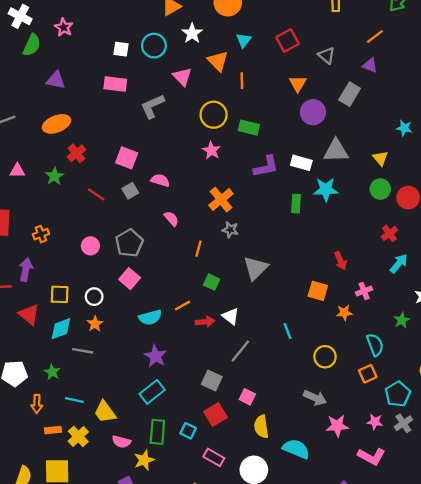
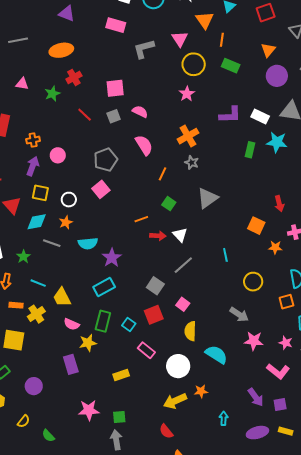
pink triangle: (182, 77) -> (180, 39), moved
green rectangle: (249, 128) -> (231, 66), moved
pink square: (127, 158) -> (115, 88), turned -36
pink semicircle: (171, 219) -> (144, 145), size x1.5
pink circle: (90, 246) -> (58, 155), moved
purple arrow: (26, 270) -> (33, 166), moved
cyan semicircle: (150, 317) -> (88, 243), moved

